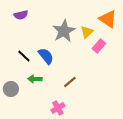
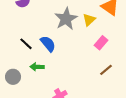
pink rectangle: (99, 46) -> (101, 43), moved
brown line: (70, 82) -> (106, 70), moved

